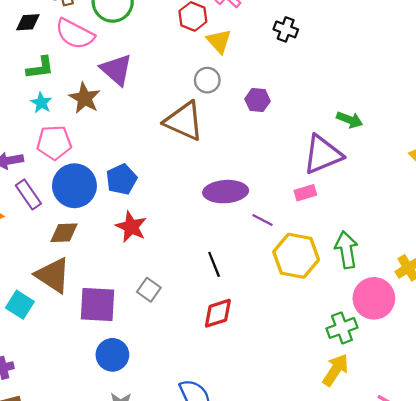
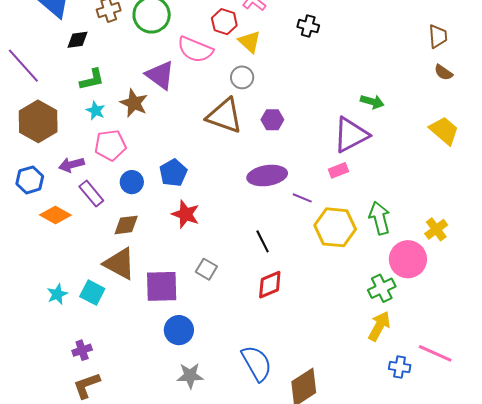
pink semicircle: (75, 34) -> (195, 50), moved
purple hexagon: (258, 100) -> (272, 120), moved
blue circle: (74, 186) -> (132, 182), size x0.6

